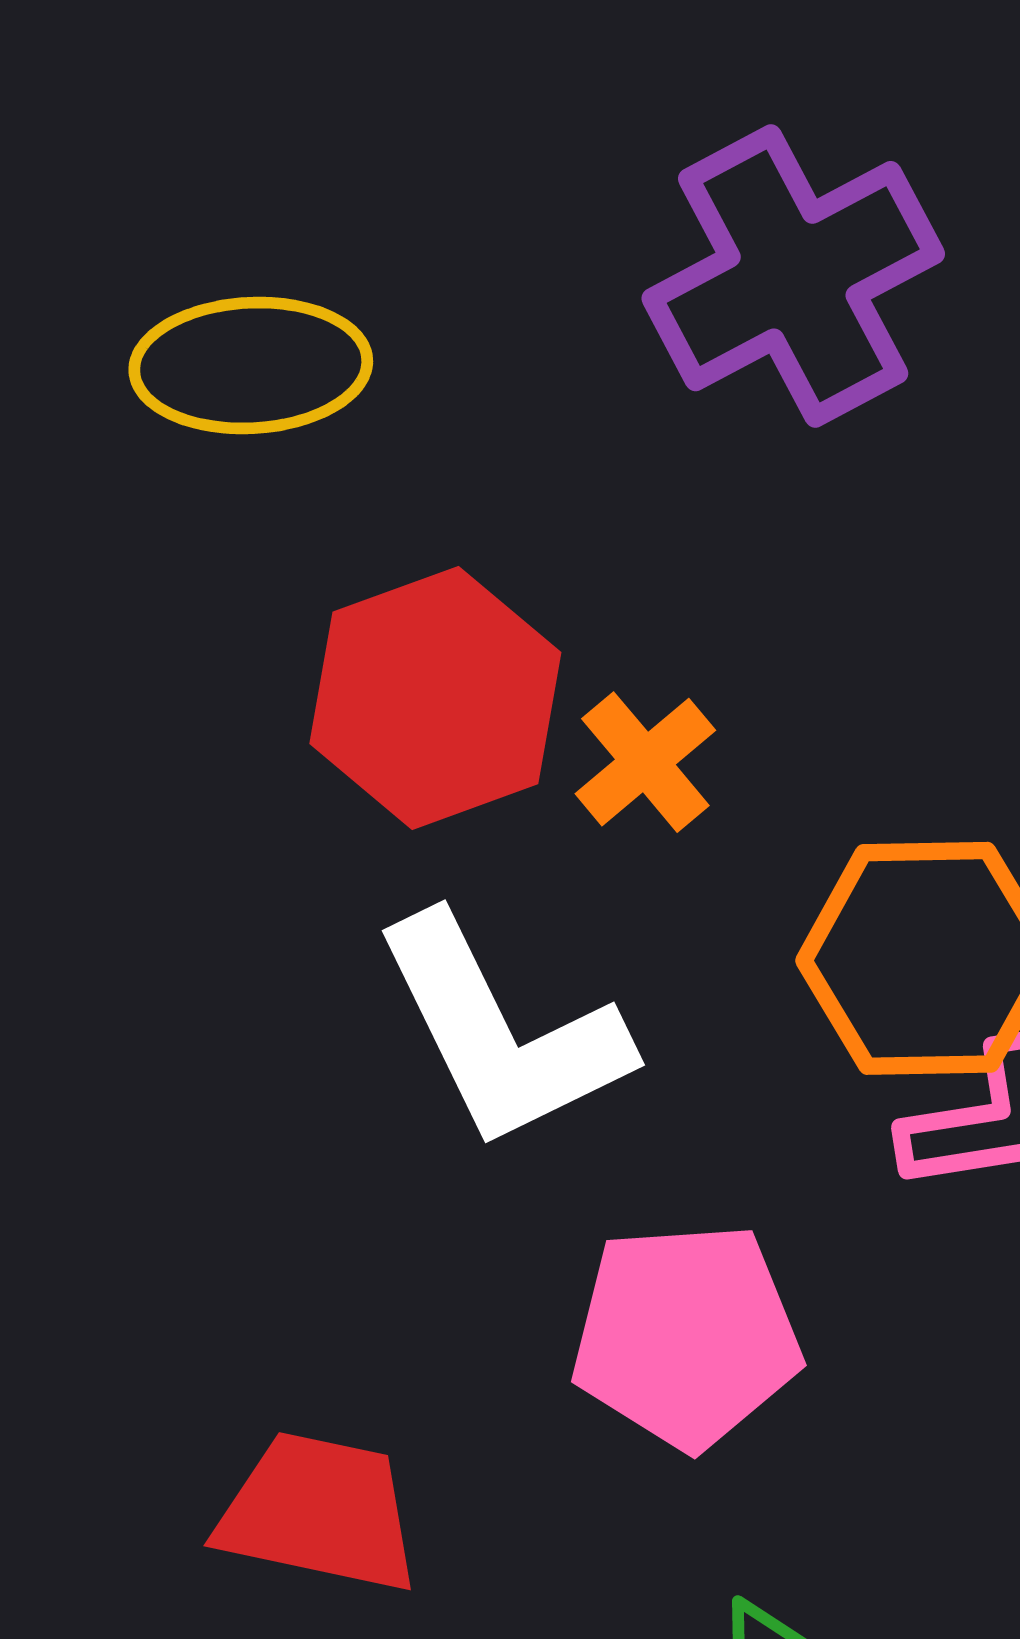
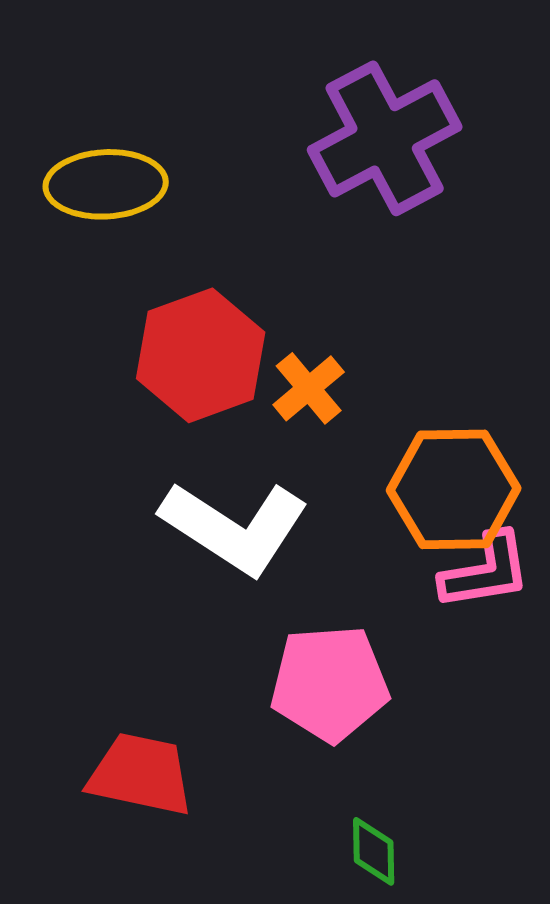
white L-shape: (502, 1032) -> (235, 527), turned -31

